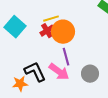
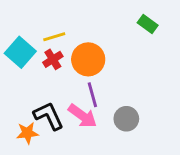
yellow line: (51, 19) -> (54, 37), moved
red cross: (47, 31) -> (53, 59), moved

